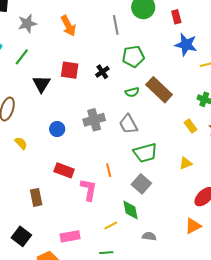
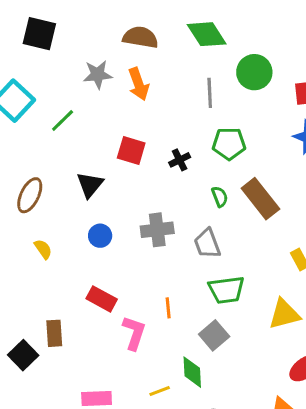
gray star: (27, 23) -> (98, 74), moved
black triangle: (42, 84) -> (90, 185), moved
green semicircle: (132, 92) -> (220, 197), turned -104
yellow triangle: (186, 163) -> (284, 314), size x1.6
black square: (21, 236) -> (23, 355), moved

